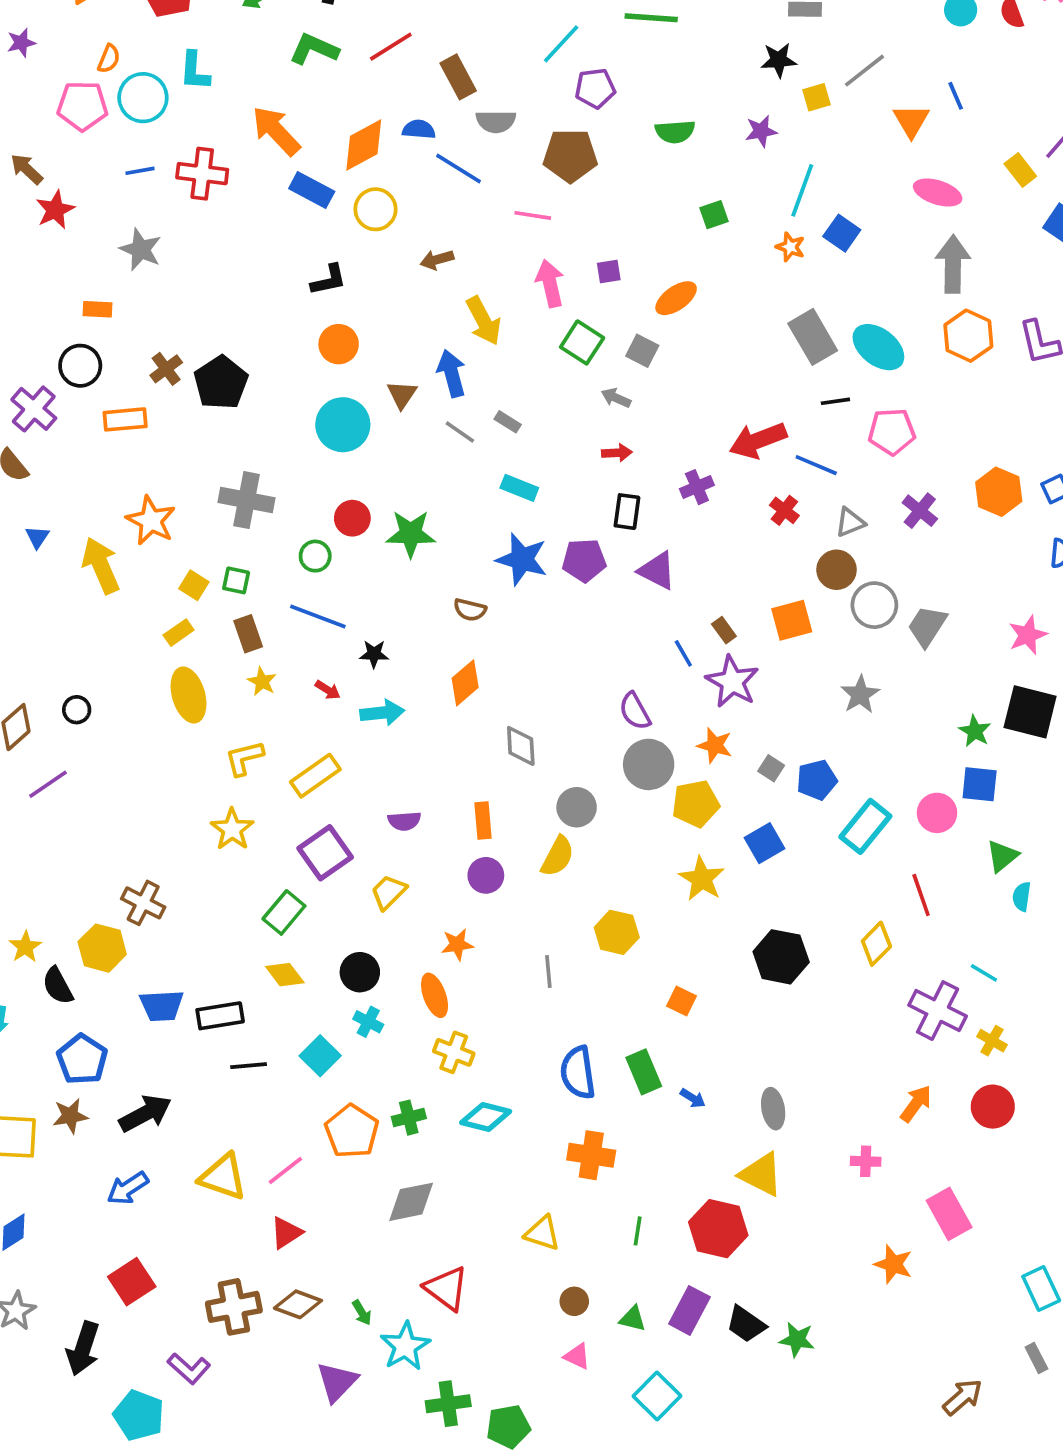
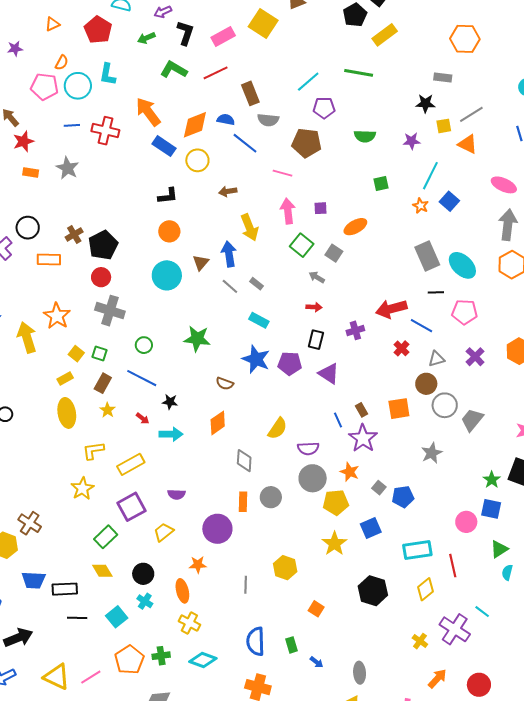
orange triangle: (911, 121) -> (468, 144), moved, turned -40
orange rectangle: (98, 309) -> (31, 173), moved
red circle: (352, 518) -> (101, 277), moved
brown rectangle: (248, 634) -> (103, 383), turned 42
purple semicircle: (635, 711) -> (308, 448), turned -70
orange rectangle: (483, 820) -> (243, 502), moved
cyan rectangle: (865, 826) -> (417, 550), moved, turned 36
yellow semicircle: (557, 856) -> (277, 428), moved
purple circle: (486, 875) -> (217, 529), size x1.5
yellow cross: (992, 1041) -> (420, 641), moved
green rectangle: (644, 1072) -> (291, 645), size x0.7

